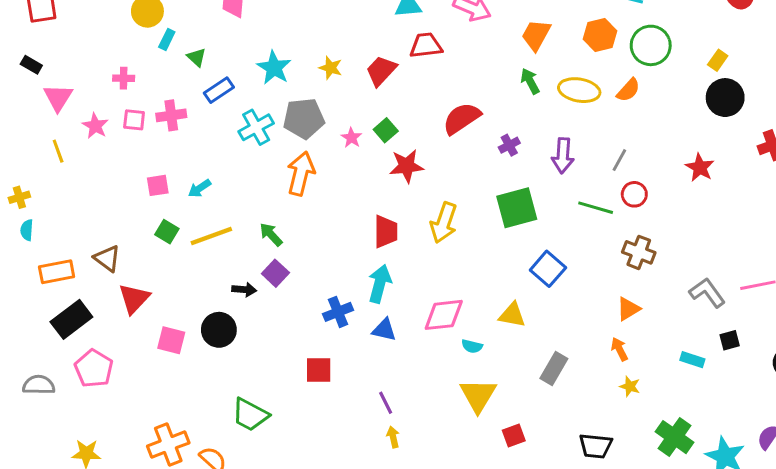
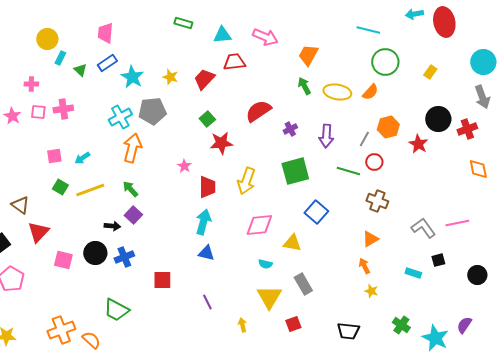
orange hexagon: (600, 35) -> (388, 127), moved
blue rectangle: (219, 90) -> (107, 63), moved
black circle: (725, 98) -> (438, 119), moved
pink star: (351, 138) -> (184, 166), moved
orange arrow: (301, 173) -> (132, 148), moved
blue cross: (338, 312) -> (124, 257), moved
pink diamond: (444, 315) -> (259, 225), moved
gray rectangle: (554, 369) -> (303, 284), moved, turned -60
yellow arrow: (393, 437) -> (242, 325), moved
green cross: (675, 437) -> (401, 325), size x0.7

